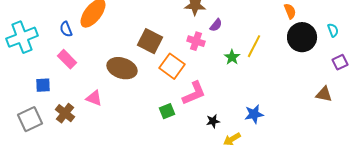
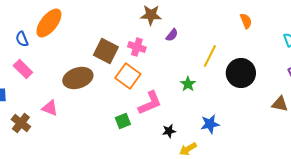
black circle: (302, 37) -> (241, 73), moved
pink cross: (196, 41) -> (137, 47), moved
green star: (232, 57) -> (188, 84), moved
brown ellipse: (122, 68) -> (78, 78), turned -36

